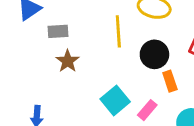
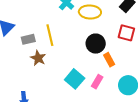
yellow line: (118, 31) -> (50, 35), moved

